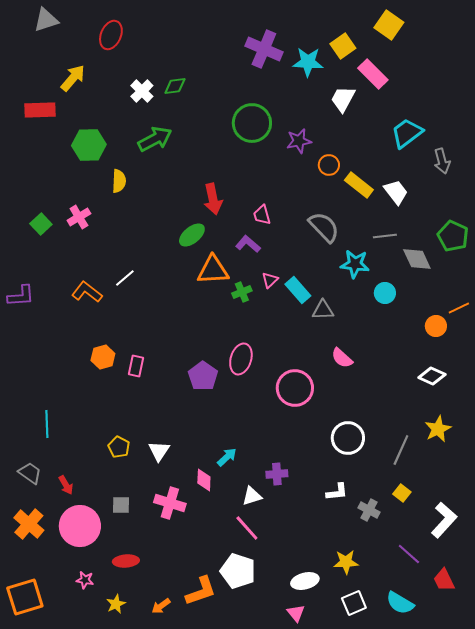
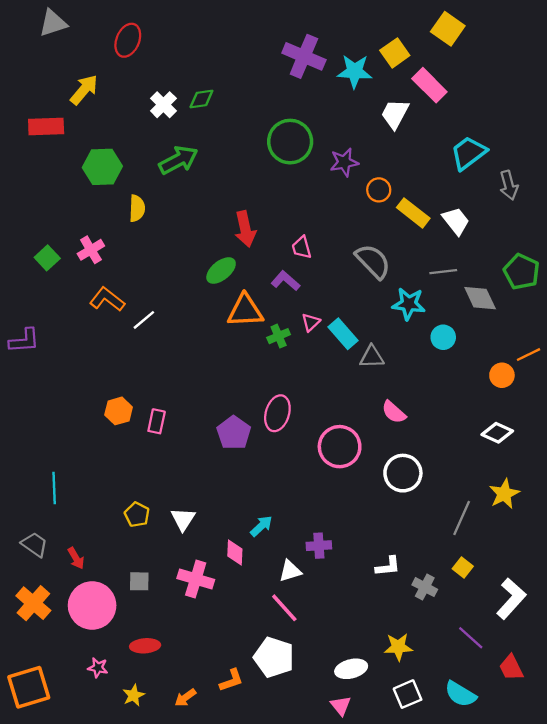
orange L-shape: (87, 292) -> (107, 299), moved
white circle: (348, 438) -> (403, 473), moved
orange L-shape: (201, 591) -> (231, 680), size x0.7

